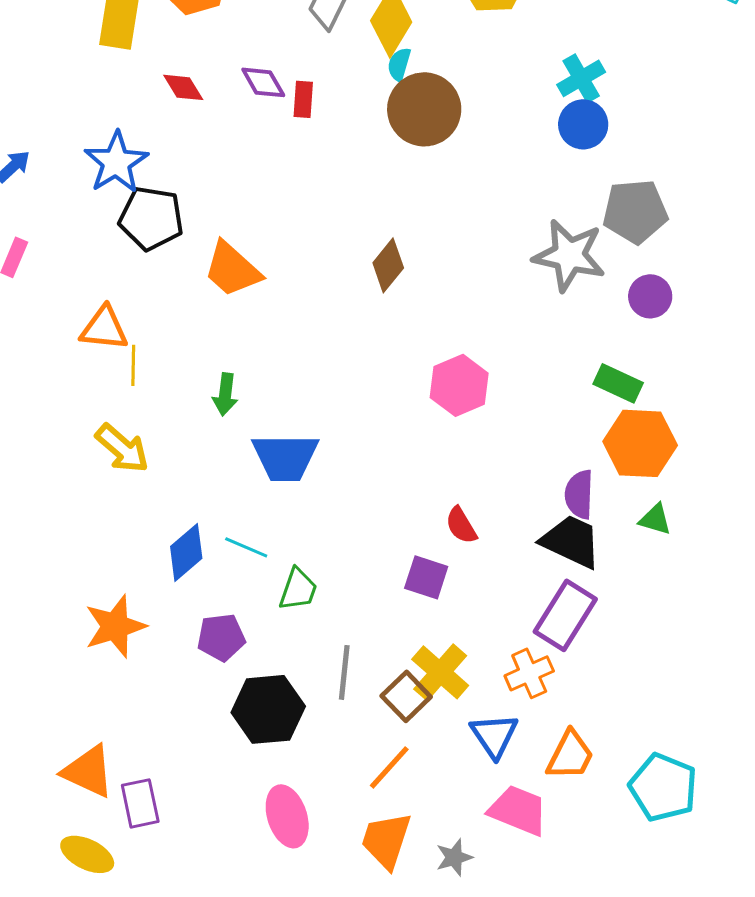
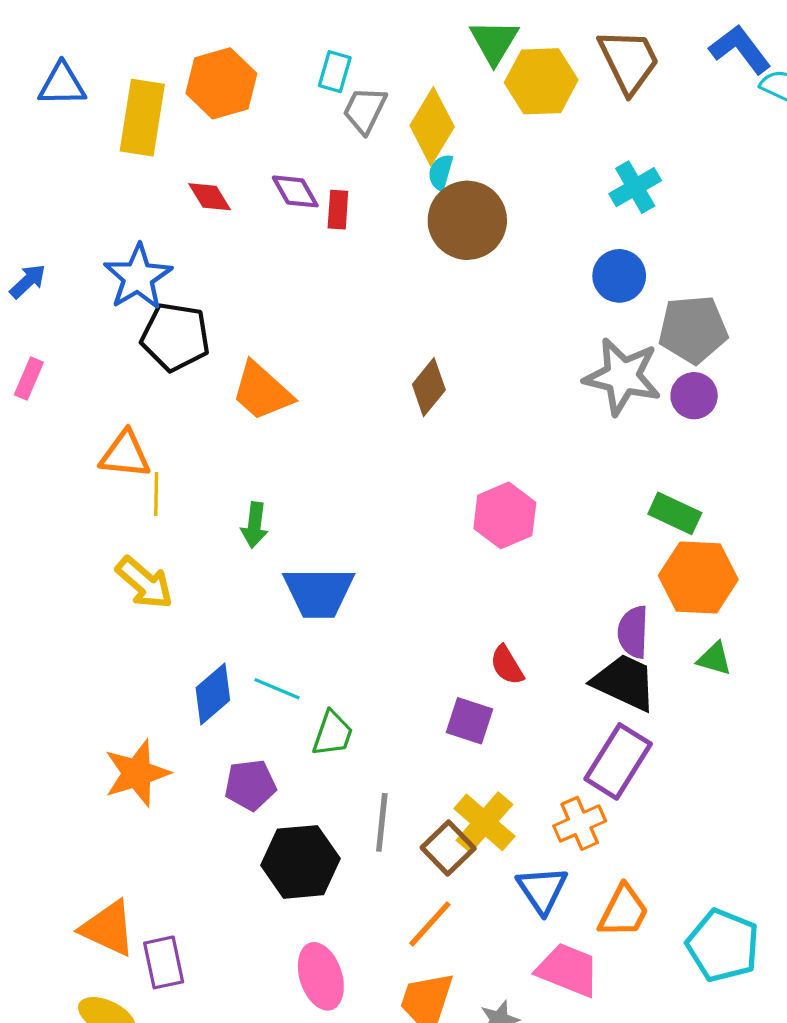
blue circle: (583, 124) -> (619, 276), moved
purple circle: (650, 296) -> (694, 396), moved

